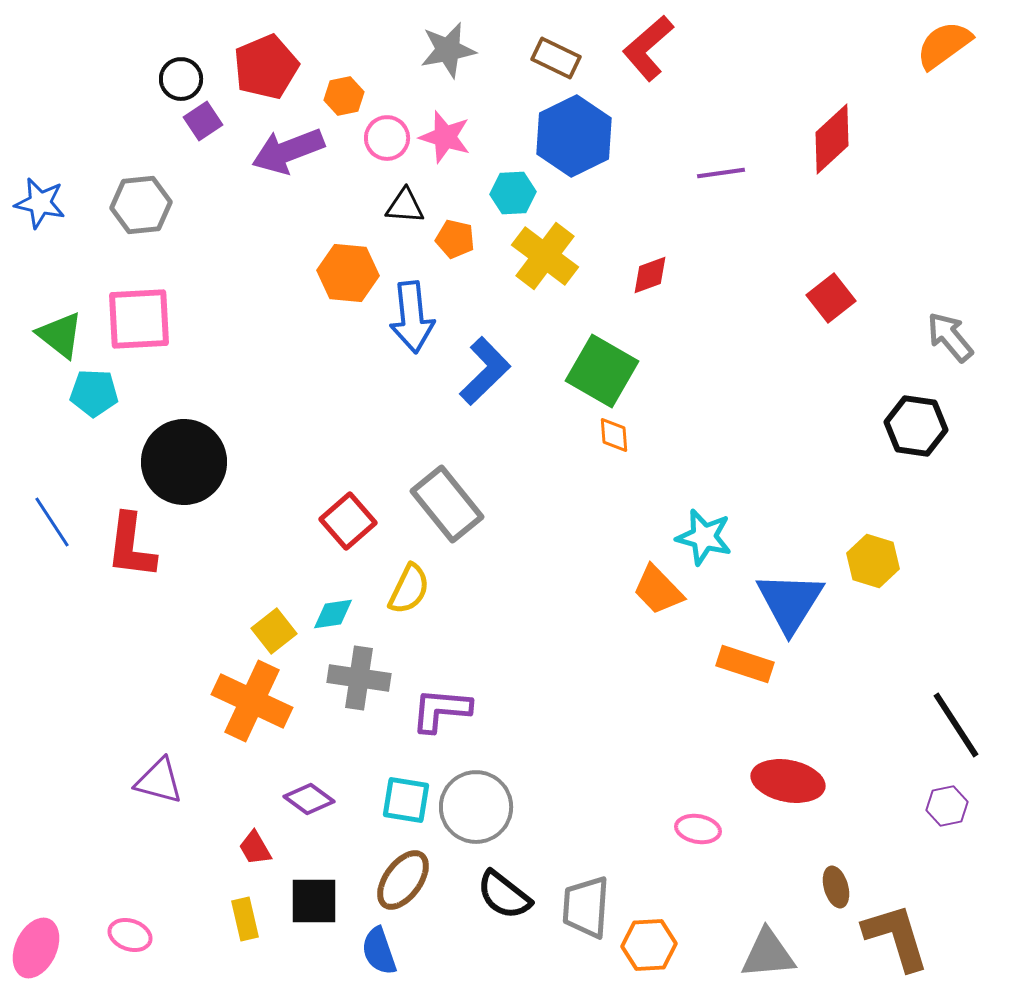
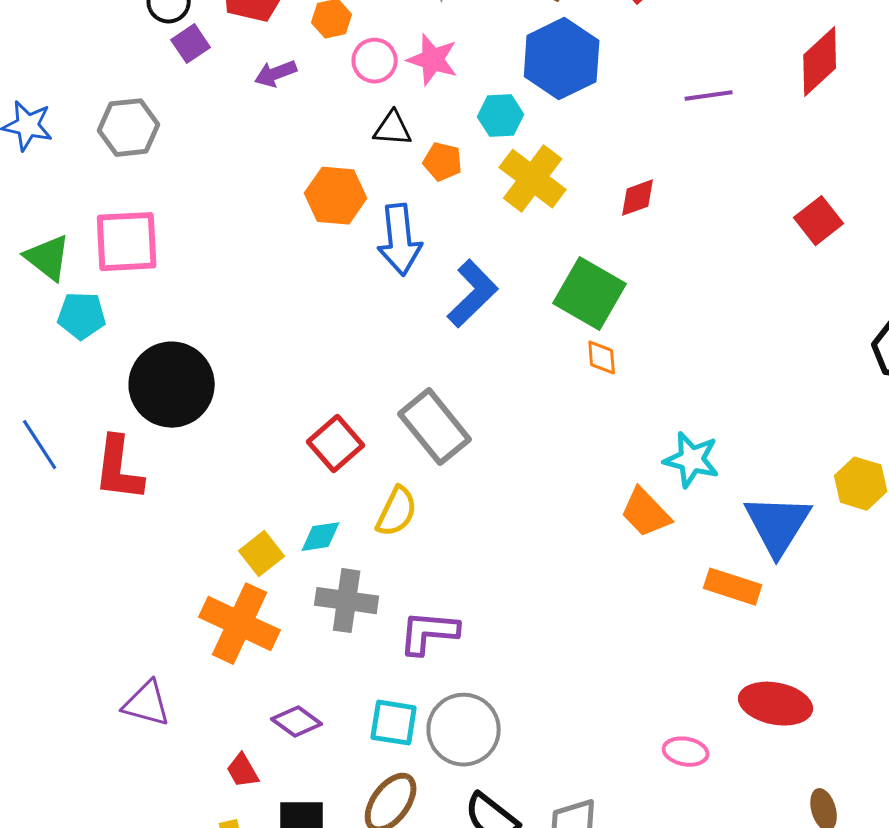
purple arrow: (288, 151) -> (276, 74), size x0.6

